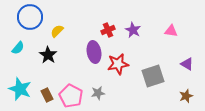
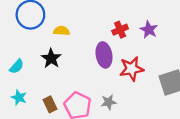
yellow semicircle: (57, 31) -> (61, 31), turned 48
cyan semicircle: (18, 48) -> (17, 66), moved
cyan star: (20, 89) -> (19, 97), size x0.6

